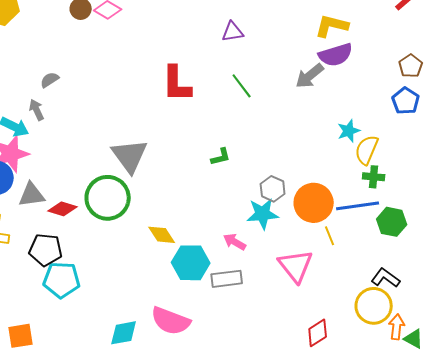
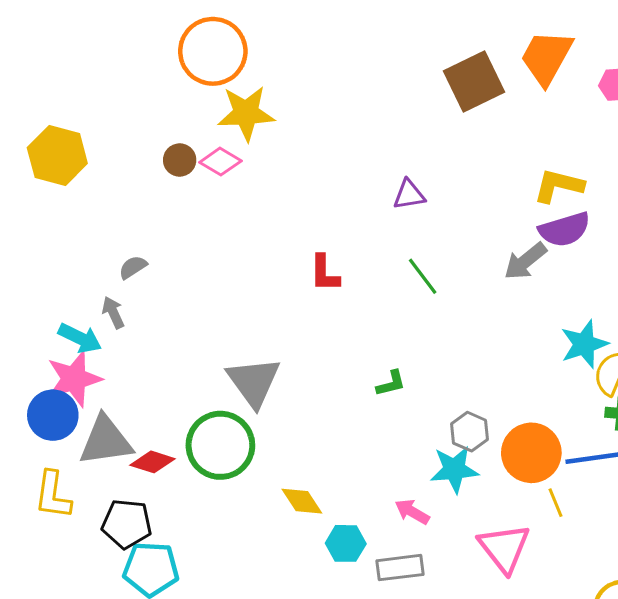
red L-shape: (177, 84) -> (325, 273), size x0.7
cyan star: (349, 131) -> (584, 344), size x1.4
gray triangle: (32, 195) -> (106, 441), size x1.4
cyan hexagon: (191, 263) -> (346, 543), size x0.7

